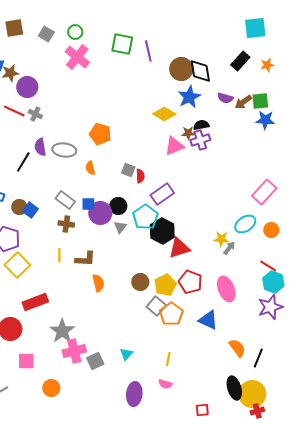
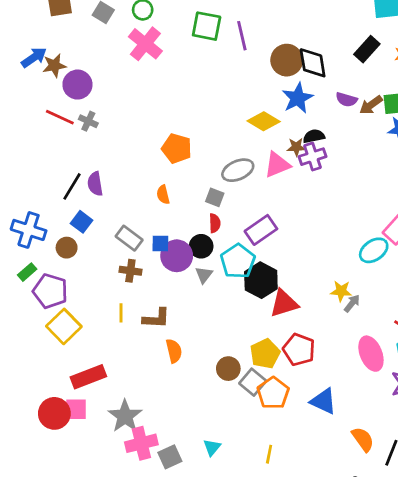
purple semicircle: (40, 147) -> (95, 184), moved
gray ellipse: (64, 150) -> (238, 170), moved, turned -30
red semicircle: (140, 176) -> (215, 223), moved
blue square: (30, 210) -> (82, 222), moved
cyan ellipse: (245, 224) -> (374, 250), moved
brown circle: (140, 282) -> (228, 369), moved
pink ellipse: (226, 289) -> (371, 354), moved
pink square: (26, 361) -> (76, 409), moved

